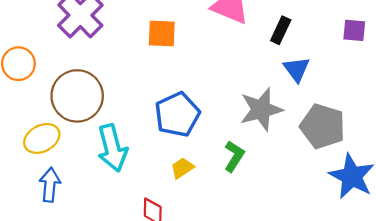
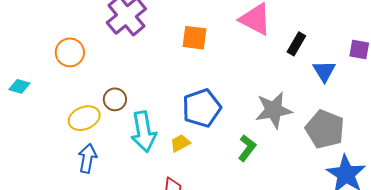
blue triangle: (297, 69) -> (324, 71), moved
brown circle: (77, 96) -> (115, 99), moved, size x0.5
yellow trapezoid: (182, 168) -> (180, 143), moved

